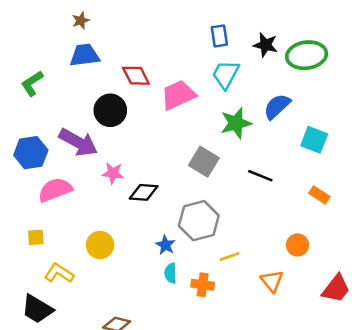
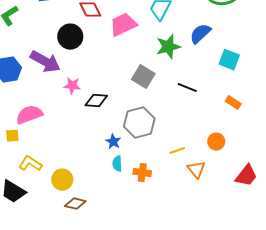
pink semicircle: (55, 190) -> (29, 115), moved
yellow circle: (100, 245) -> (62, 180), moved
yellow line: (230, 257) -> (177, 151), moved

